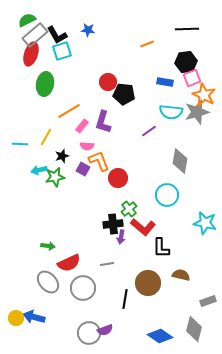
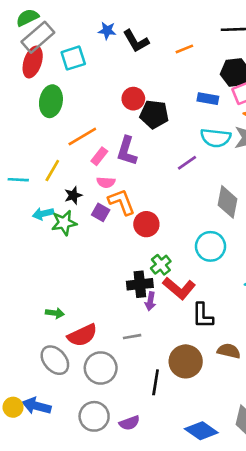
black L-shape: (57, 35) -> (136, 41), moved
gray circle: (89, 333) -> (94, 416), moved

